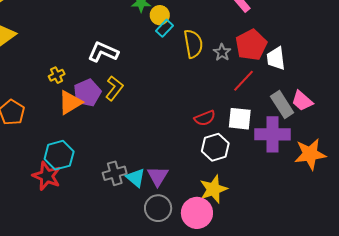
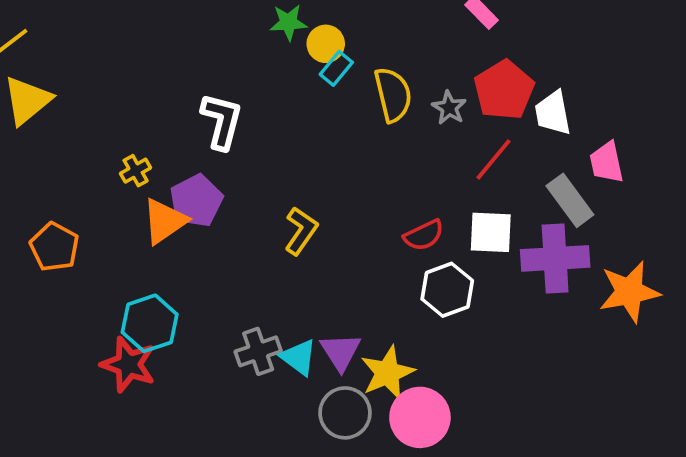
white L-shape: (103, 52) -> (222, 121), turned 84
yellow L-shape: (114, 88) -> (301, 231), moved
pink trapezoid: (302, 101) -> (607, 162), moved, turned 40
yellow star: (213, 189) -> (387, 373), moved

